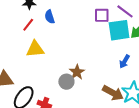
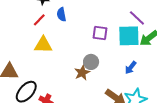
purple square: (102, 15) -> (100, 33), moved
gray circle: (66, 82) -> (91, 62), moved

